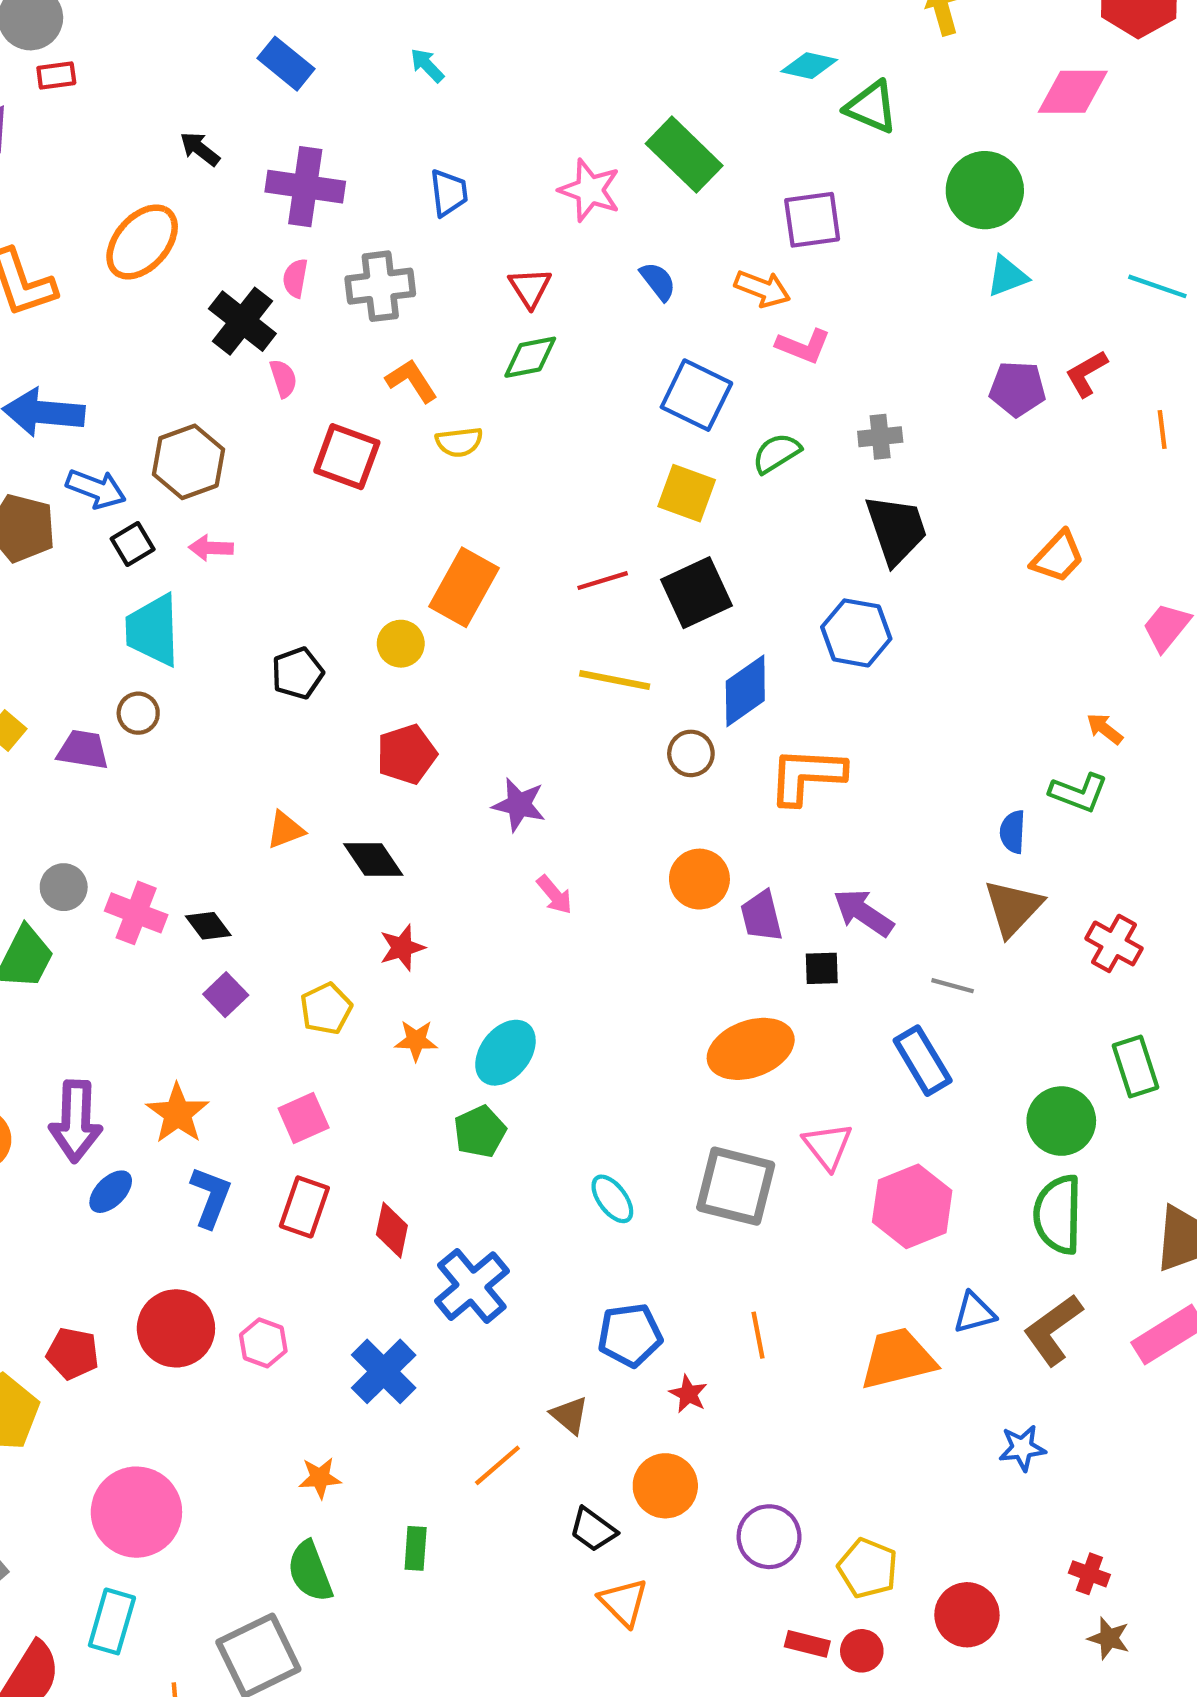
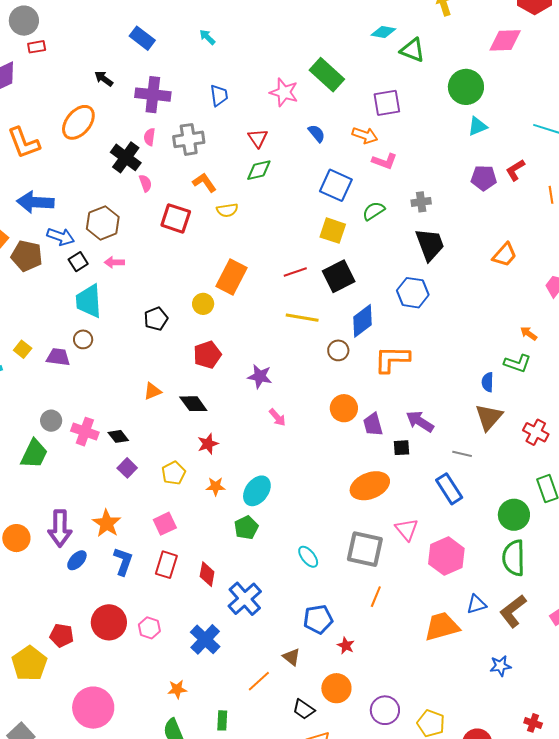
orange line: (758, 1335) -> (376, 597), moved, turned 35

